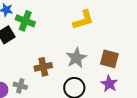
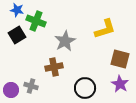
yellow L-shape: (83, 20) -> (105, 29), moved
gray star: (76, 58) -> (65, 41), moved

